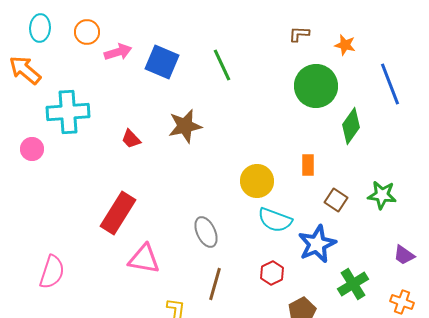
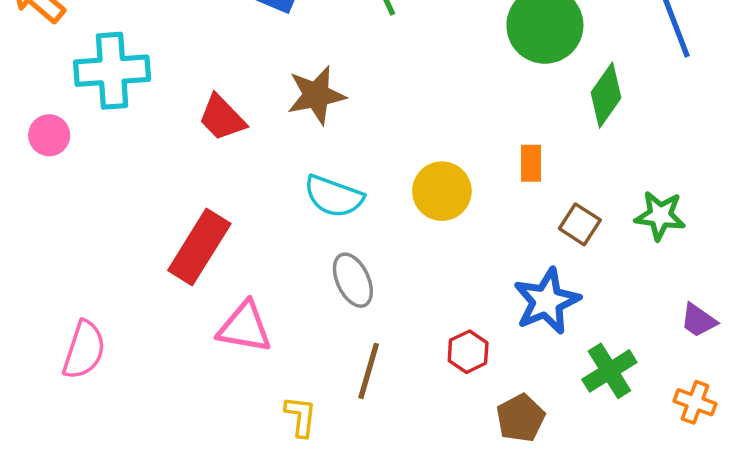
red trapezoid: (131, 139) -> (222, 118), size x1.4
cyan semicircle: (275, 220) -> (334, 196), moved

